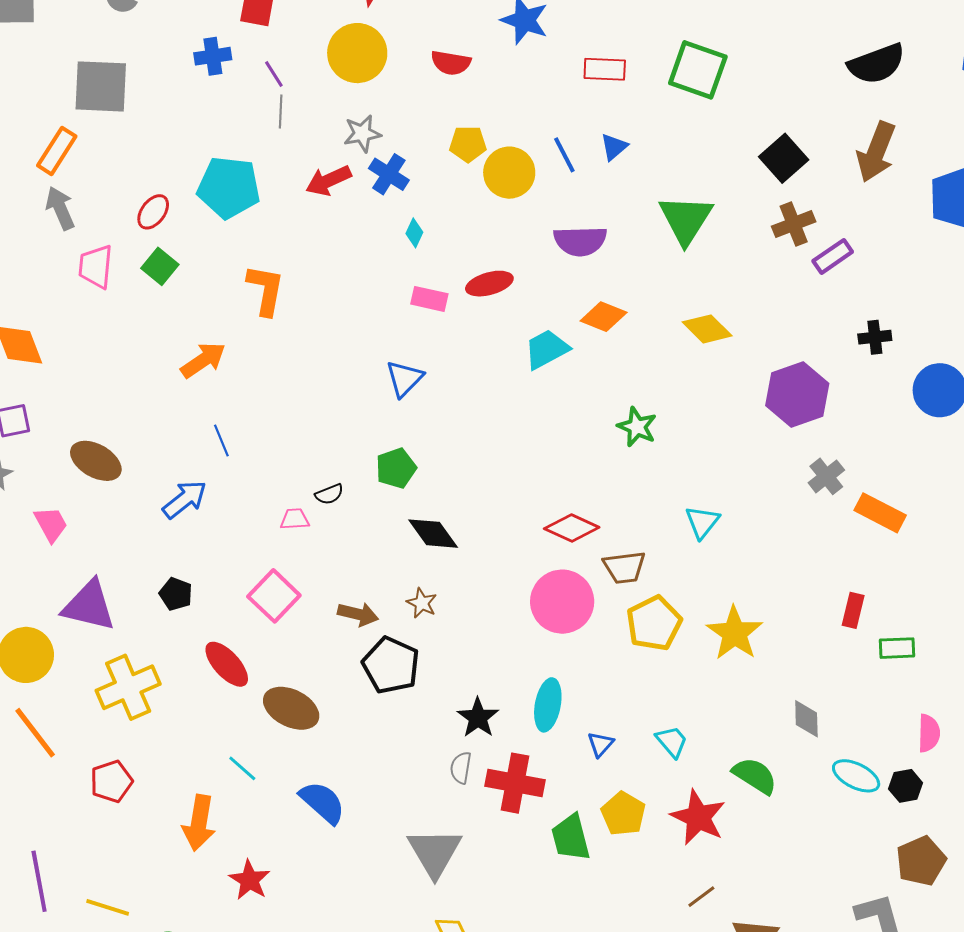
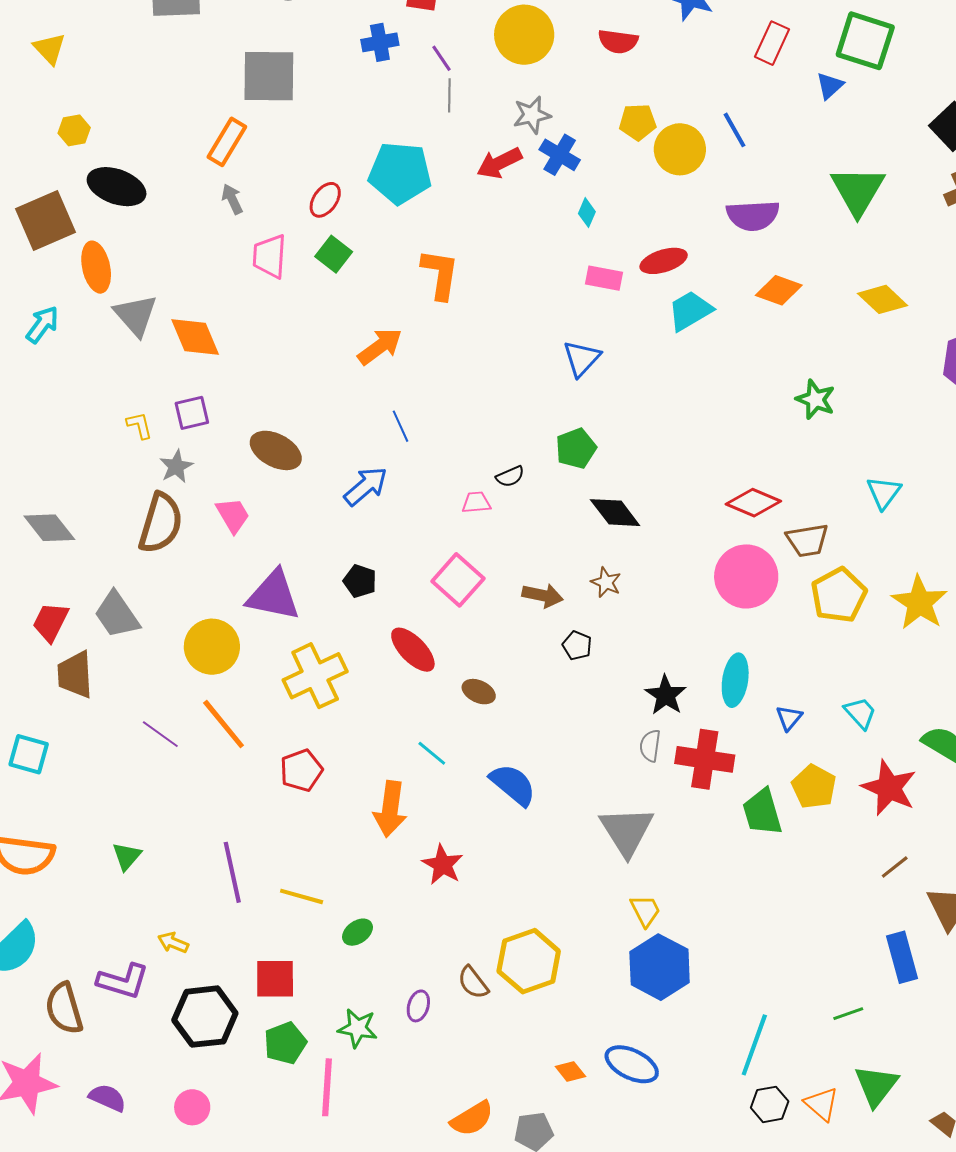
red rectangle: (605, 69) -> (772, 43), turned -66
blue triangle: (614, 147) -> (830, 86), moved
gray arrow: (60, 208) -> (232, 199), size x0.7
cyan trapezoid: (547, 349) -> (690, 311), moved
black pentagon: (391, 665) -> (577, 645), size x0.5
brown ellipse: (291, 708) -> (479, 692), size x0.6

